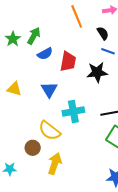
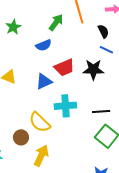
green arrow: (34, 36) -> (56, 22), moved
red trapezoid: (68, 62) -> (64, 68), moved, turned 50
blue triangle: (49, 90) -> (44, 81), turned 30

